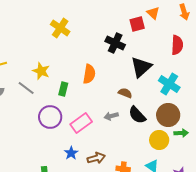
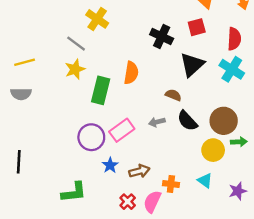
red square: (137, 24) -> (197, 27), moved
yellow star: (41, 71) -> (75, 69), turned 30
cyan cross: (169, 84) -> (232, 69), moved
gray line: (26, 88) -> (76, 44), moved
green rectangle: (63, 89) -> (101, 90), size x1.6
purple circle: (50, 117) -> (91, 137), moved

